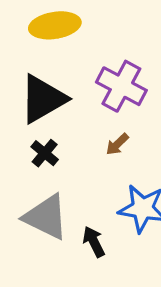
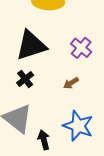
purple cross: (121, 86) -> (81, 48), size x0.7

